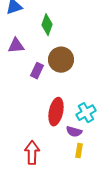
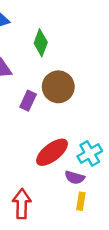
red ellipse: (56, 112) -> (52, 152), turned 40

